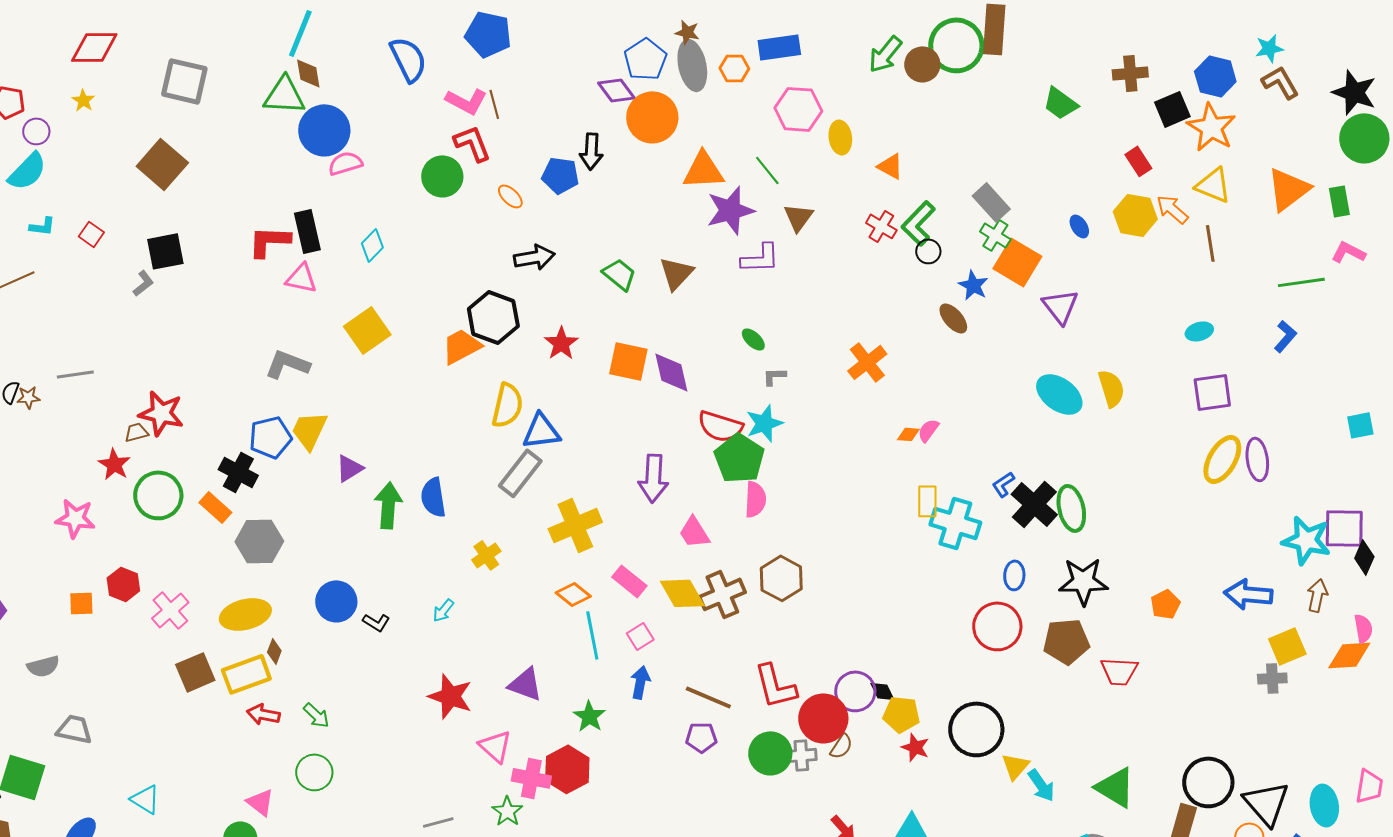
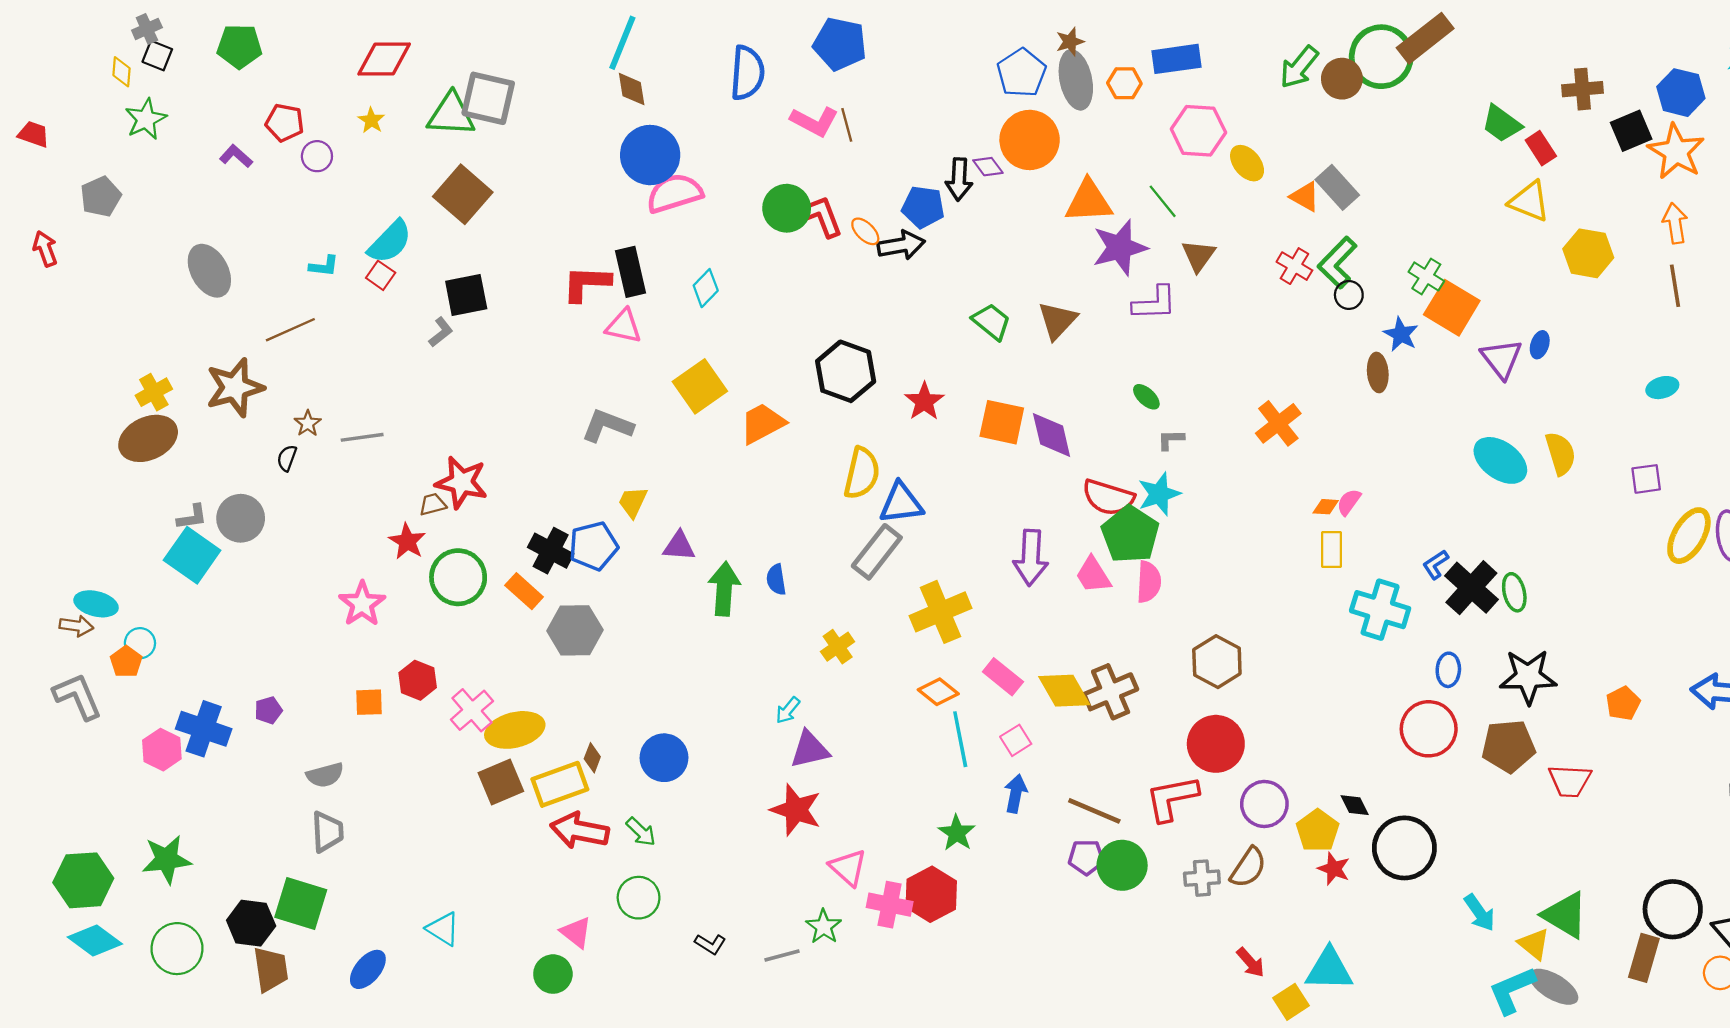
brown rectangle: (994, 29) -> (1425, 38), turned 48
brown star: (687, 32) -> (1070, 42), turned -30
blue semicircle: (408, 59) -> (747, 73), turned 30
purple diamond: (616, 90) -> (988, 167), moved, size x0.7
green triangle: (284, 95) -> (451, 115), moved
yellow ellipse: (840, 137) -> (1247, 163), turned -32
red L-shape: (472, 143) -> (821, 216), moved
red rectangle: (1138, 161) -> (1541, 148), moved
pink semicircle: (345, 163) -> (674, 193), size x1.4
cyan semicircle: (27, 171) -> (390, 242), moved
yellow triangle: (1213, 185) -> (1529, 201), moved
gray rectangle: (991, 202) -> (1337, 187), moved
orange arrow: (1172, 209) -> (1675, 223), moved, turned 40
blue ellipse: (1079, 226) -> (1540, 345), moved, turned 50
black arrow: (534, 257) -> (901, 245), moved
brown ellipse: (953, 318) -> (1378, 372), turned 36
orange trapezoid: (461, 346) -> (762, 423), moved
purple square: (1212, 392) -> (1646, 479), moved, size x0.7
brown star: (28, 397) -> (308, 423), moved, turned -30
yellow trapezoid: (309, 430) -> (633, 502), size x0.7
blue pentagon: (270, 437) -> (593, 546), moved
purple triangle: (349, 468) -> (679, 546), turned 36
blue semicircle: (433, 497) -> (776, 580), size x0.7
yellow rectangle: (927, 501) -> (1331, 549), moved
green ellipse: (1071, 508) -> (1514, 592), size x0.7
pink star: (75, 518) -> (362, 604), turned 30
pink trapezoid: (694, 532) -> (1093, 575), moved
brown hexagon: (781, 578) -> (1217, 662), moved
blue circle: (336, 601) -> (664, 758), moved
yellow ellipse: (245, 614) -> (515, 730), moved
black L-shape: (376, 622) -> (710, 944), moved
purple triangle: (525, 684) -> (810, 750), moved, turned -33
red L-shape: (775, 686) -> (1172, 798), turned 93
black diamond: (882, 691) -> (1355, 805), moved
red arrow: (263, 714) -> (580, 831), size x1.5
yellow pentagon: (901, 714) -> (1318, 831), turned 30
red circle: (823, 718) -> (1216, 744), moved
gray trapezoid: (74, 729) -> (327, 832), moved, turned 75
brown semicircle: (841, 746) -> (1248, 868), size x1.4
green circle: (770, 753) -> (1122, 865), moved
yellow triangle: (1015, 766) -> (1534, 944), moved, turned -32
green star: (507, 811) -> (824, 927), moved

